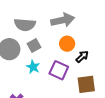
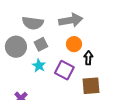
black arrow: (82, 57) -> (88, 58), turned -48

